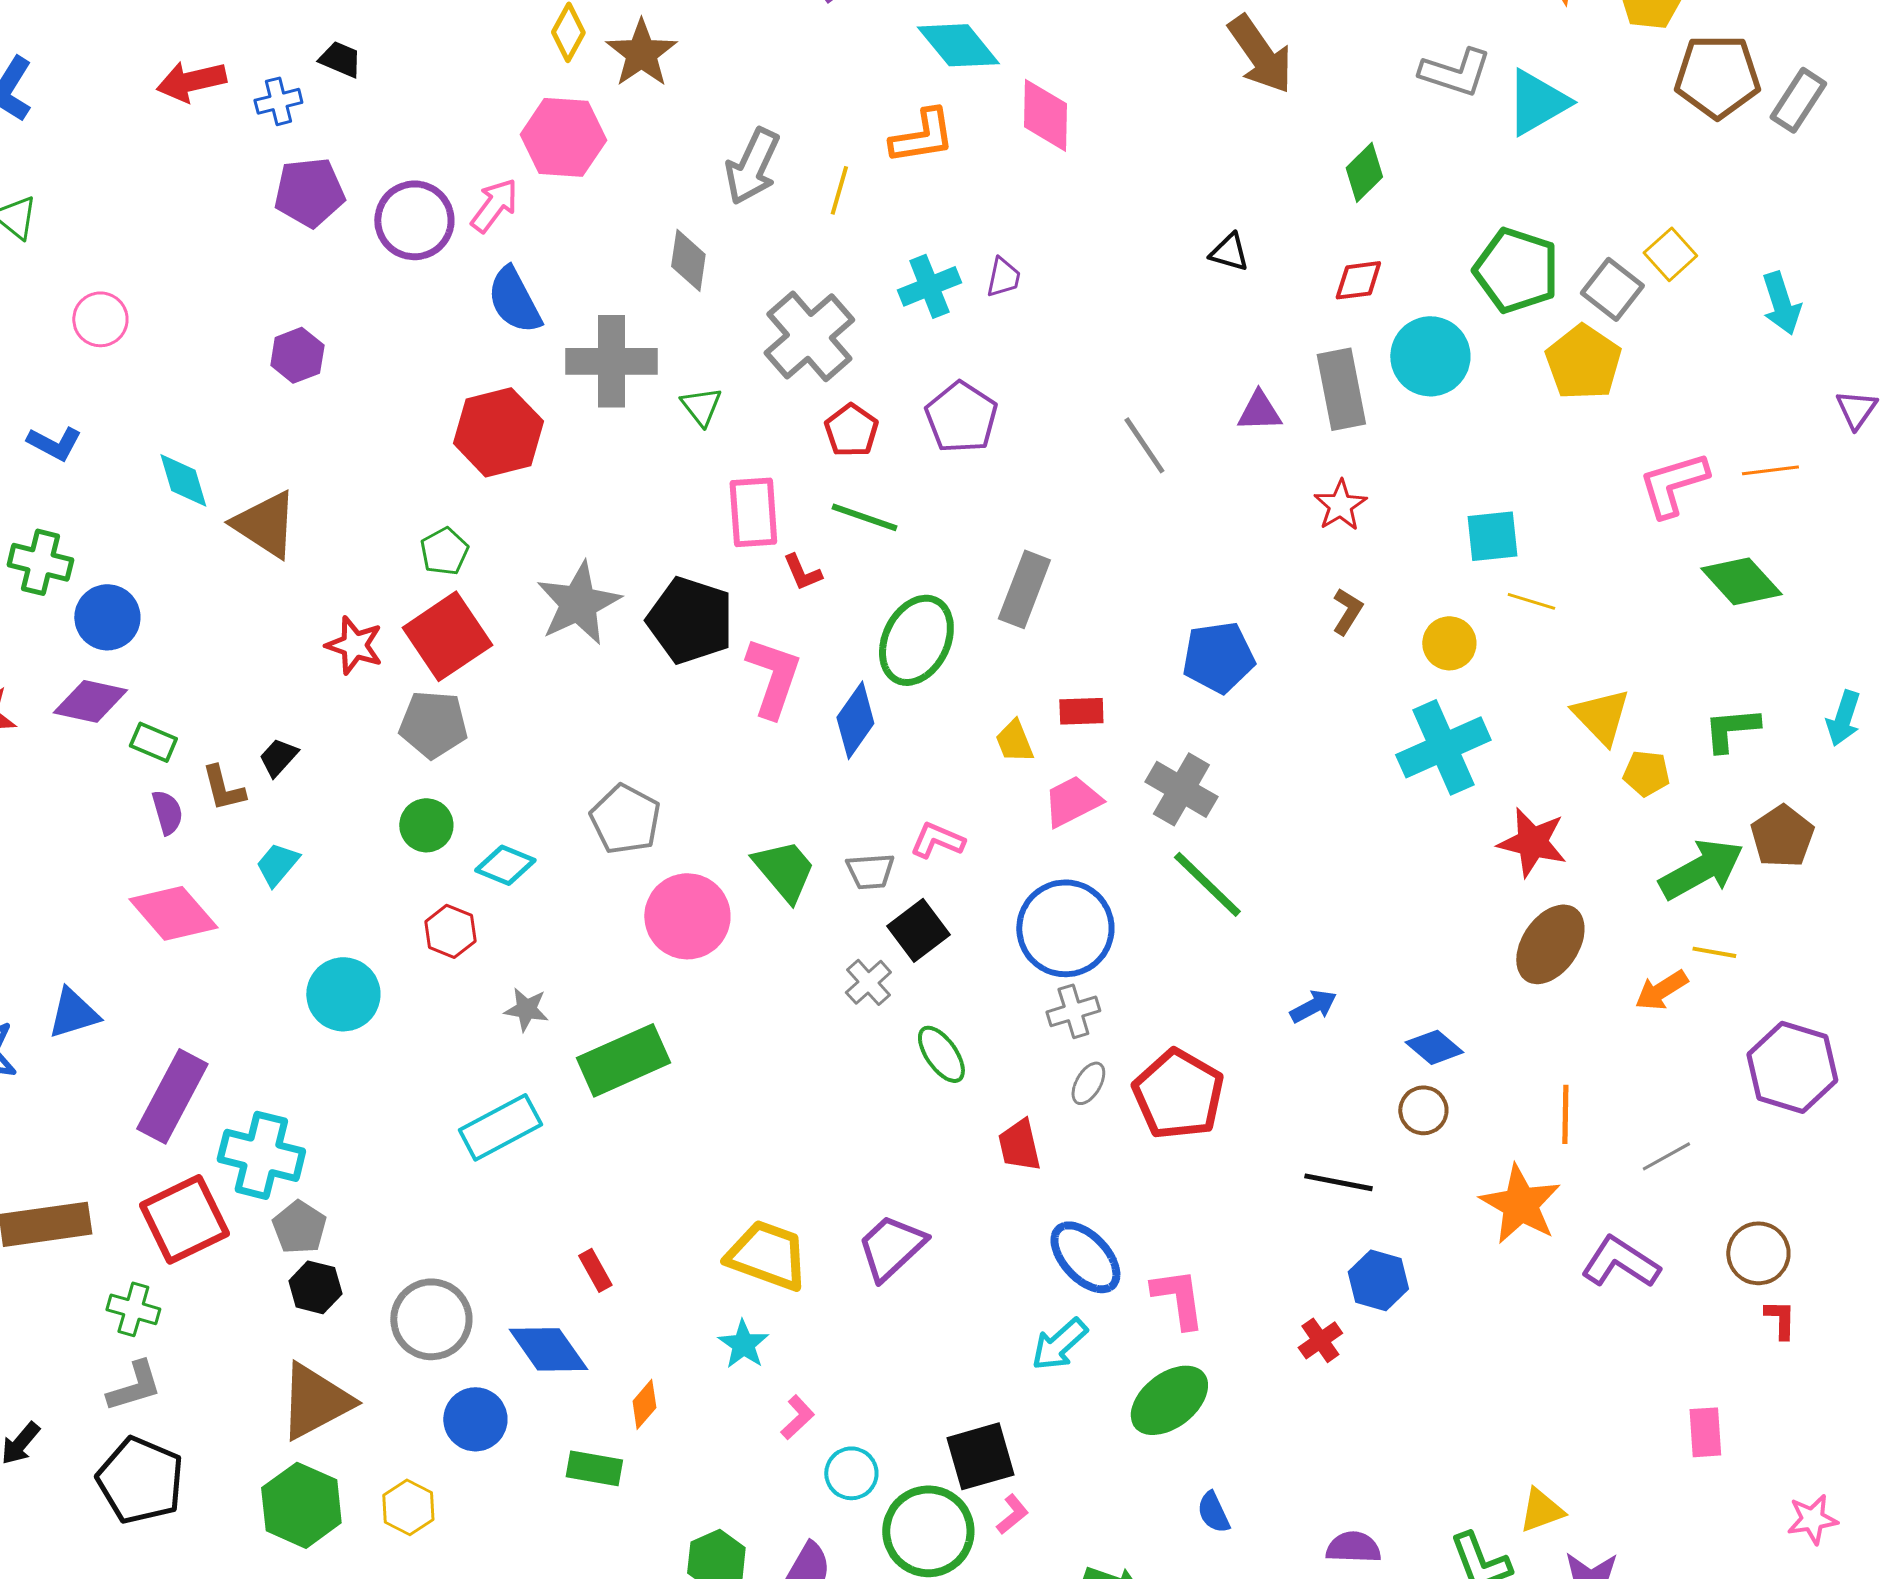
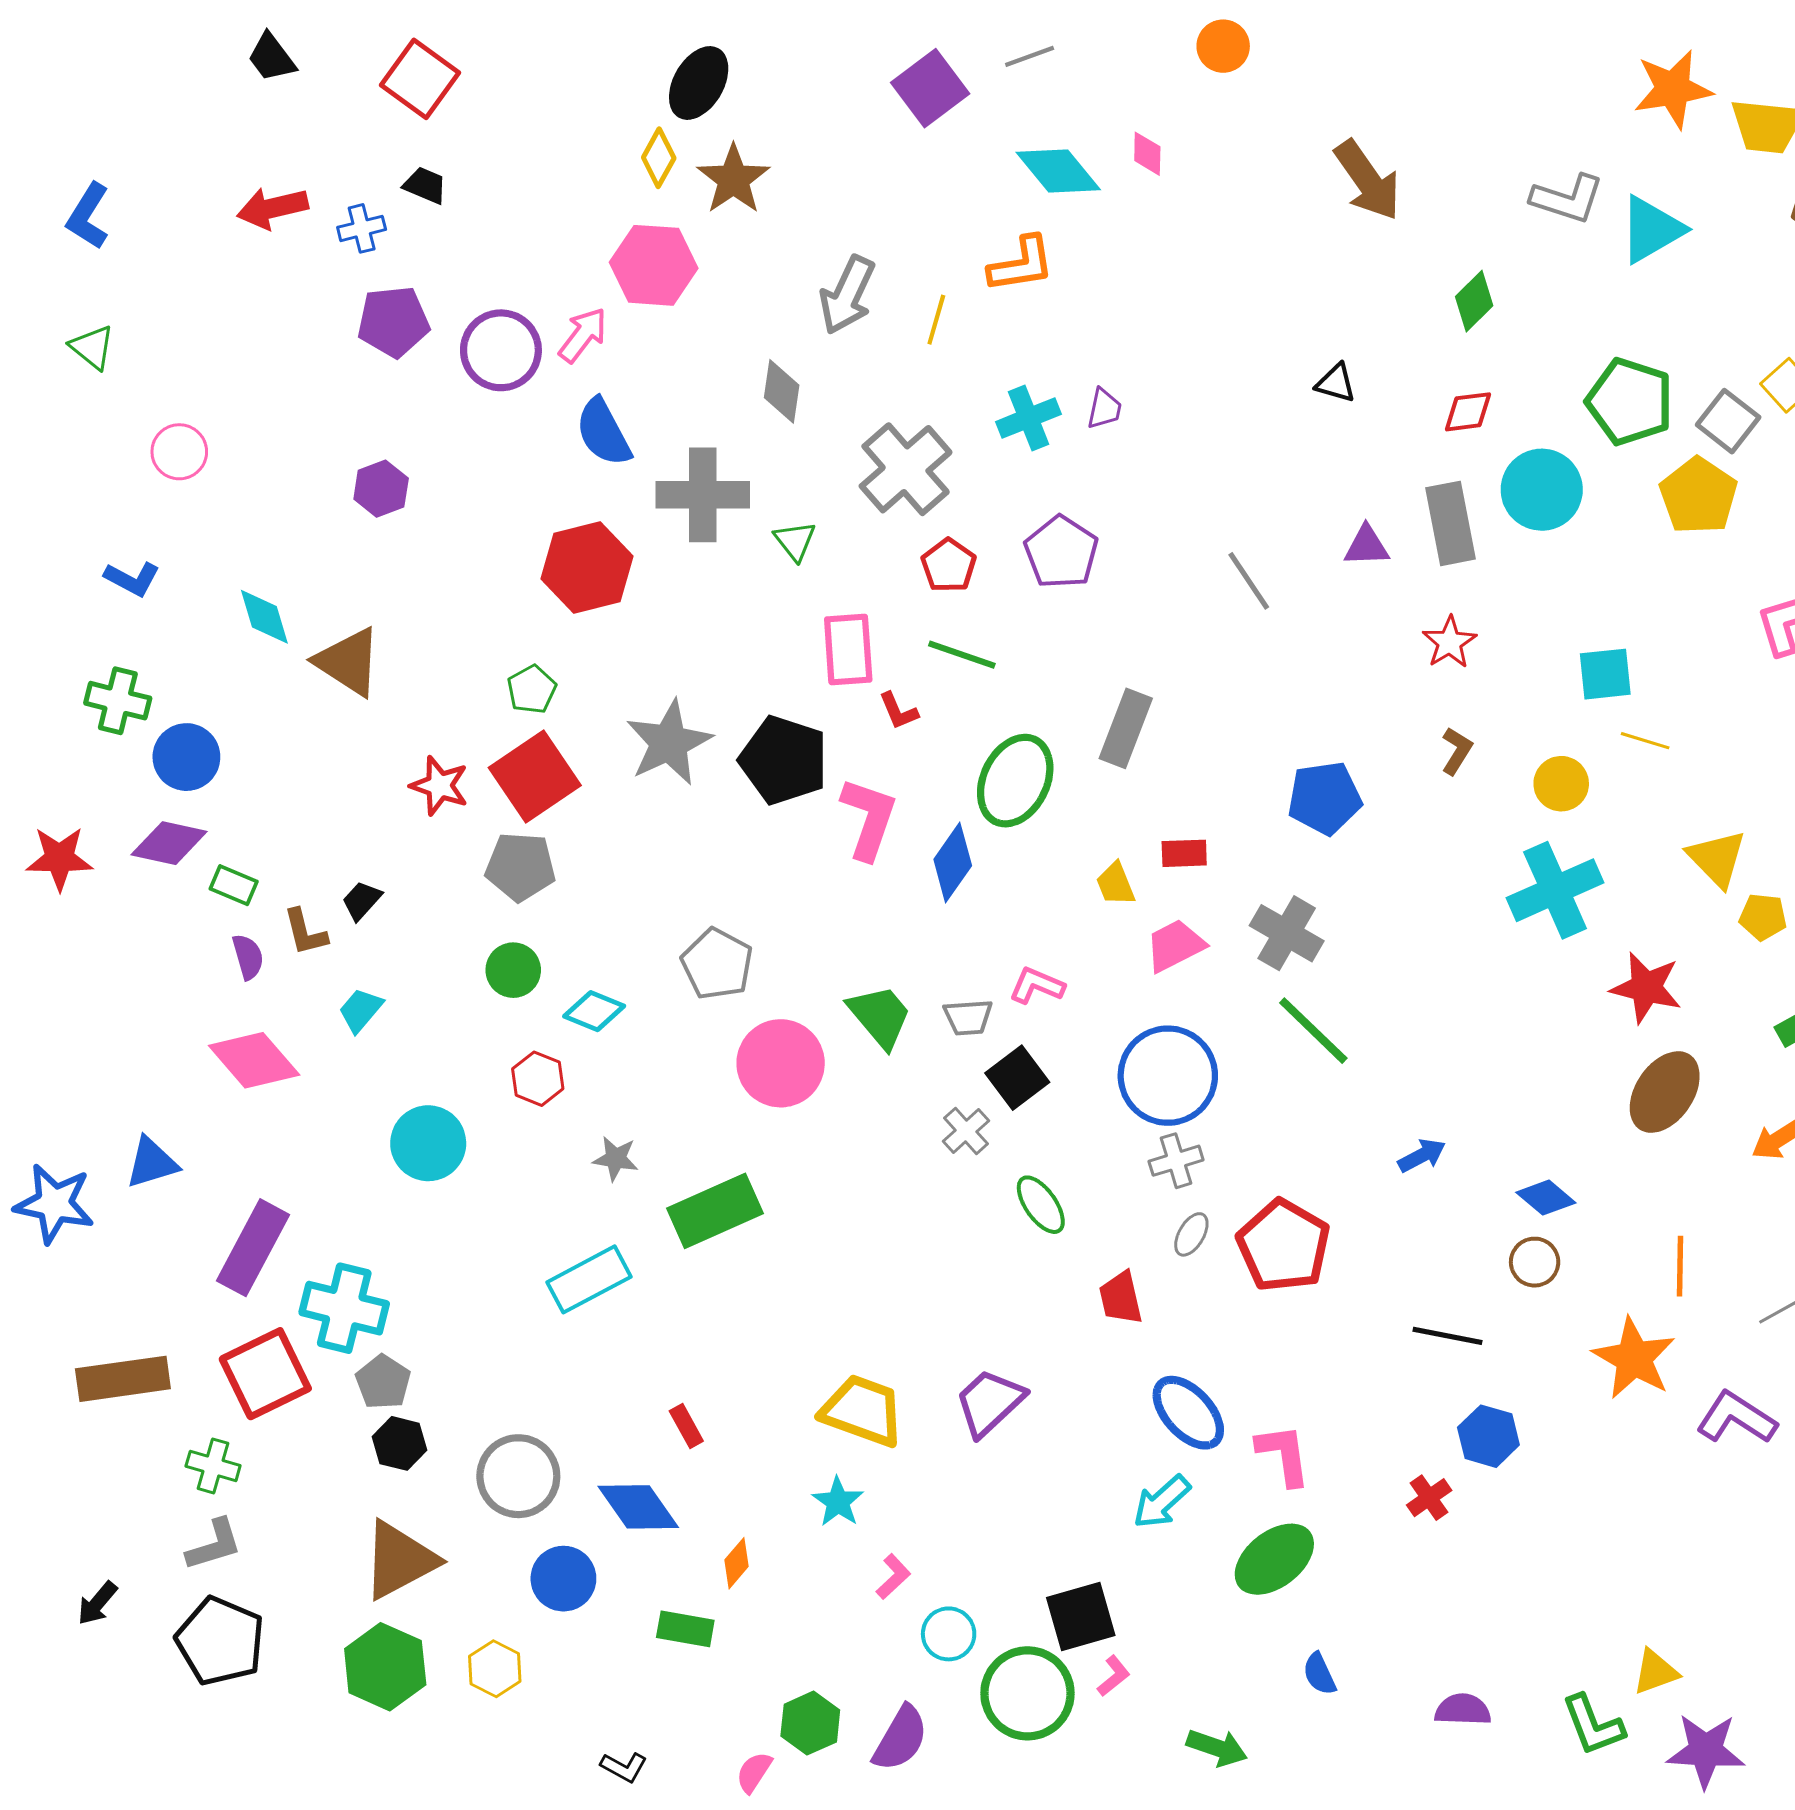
pink diamond: (1045, 115) -> (1147, 154), moved, size x0.6

